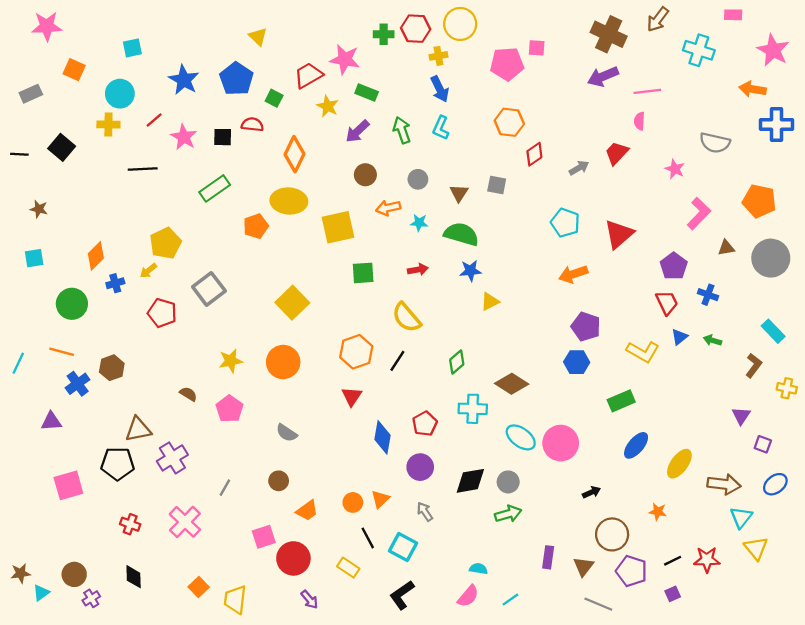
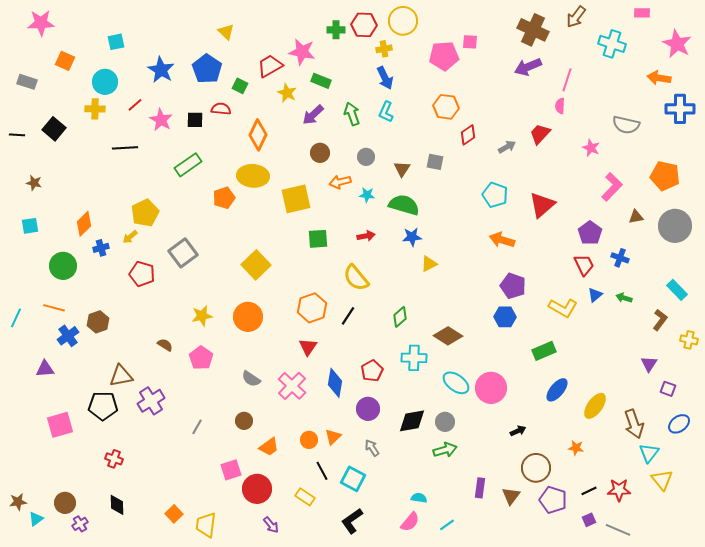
pink line: (647, 91) -> (567, 80), turned -65
gray rectangle: (31, 94) -> (27, 82), turned 42
orange arrow: (573, 274) -> (502, 240), turned 35
brown arrow: (724, 484) -> (634, 424), turned 64
pink cross: (185, 522) -> (292, 386), moved
gray line: (598, 604) -> (618, 530), moved

